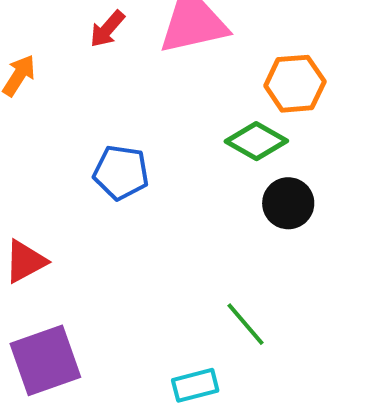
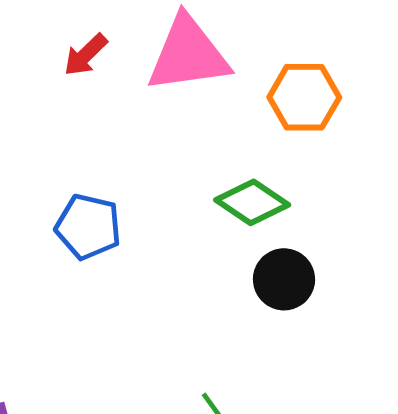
orange hexagon: (295, 84) -> (304, 97), moved

